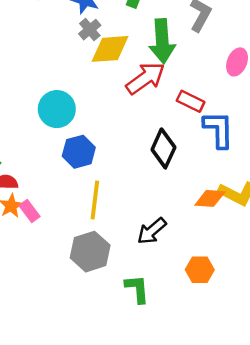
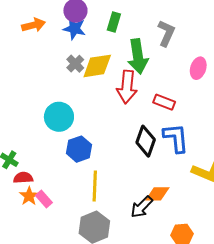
gray cross: (90, 30) -> (75, 64), moved
red arrow: (145, 78) -> (127, 87), turned 136
blue L-shape: (218, 129) -> (176, 138), moved
orange diamond: (210, 198) -> (157, 194), moved

